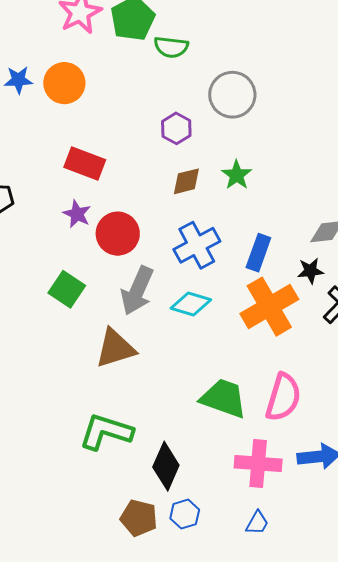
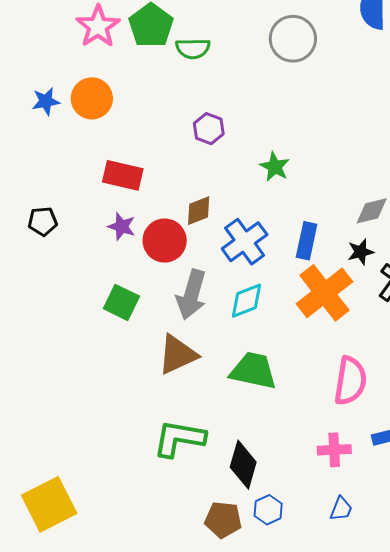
gray circle: (232, 95) -> (293, 39), moved
brown diamond: (186, 181) -> (199, 211), moved
cyan diamond: (191, 304) -> (246, 301), turned -30
green trapezoid: (224, 398) -> (253, 371), moved
pink cross: (258, 463) -> (334, 450), size x0.7

